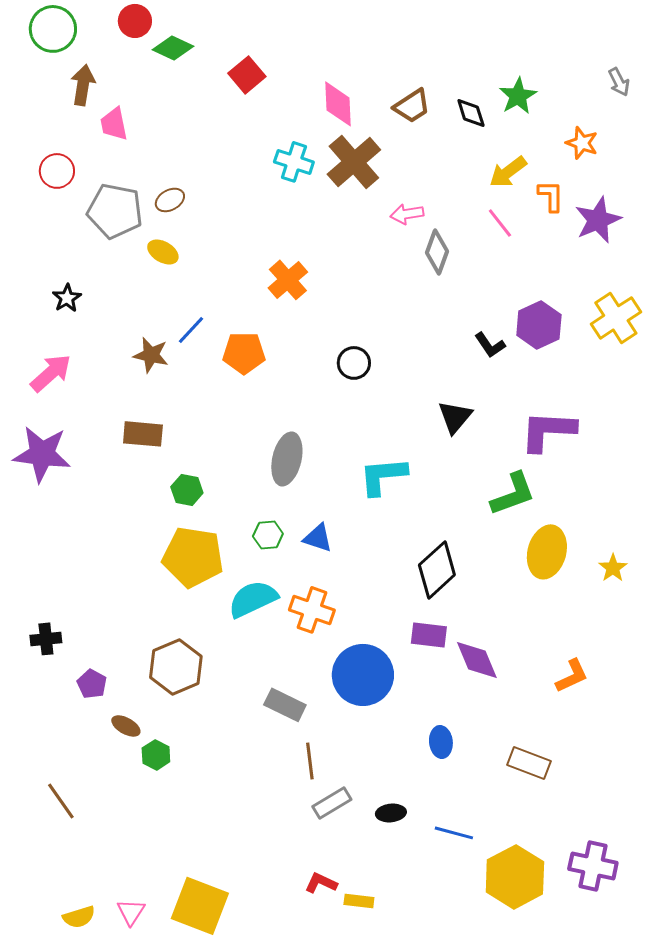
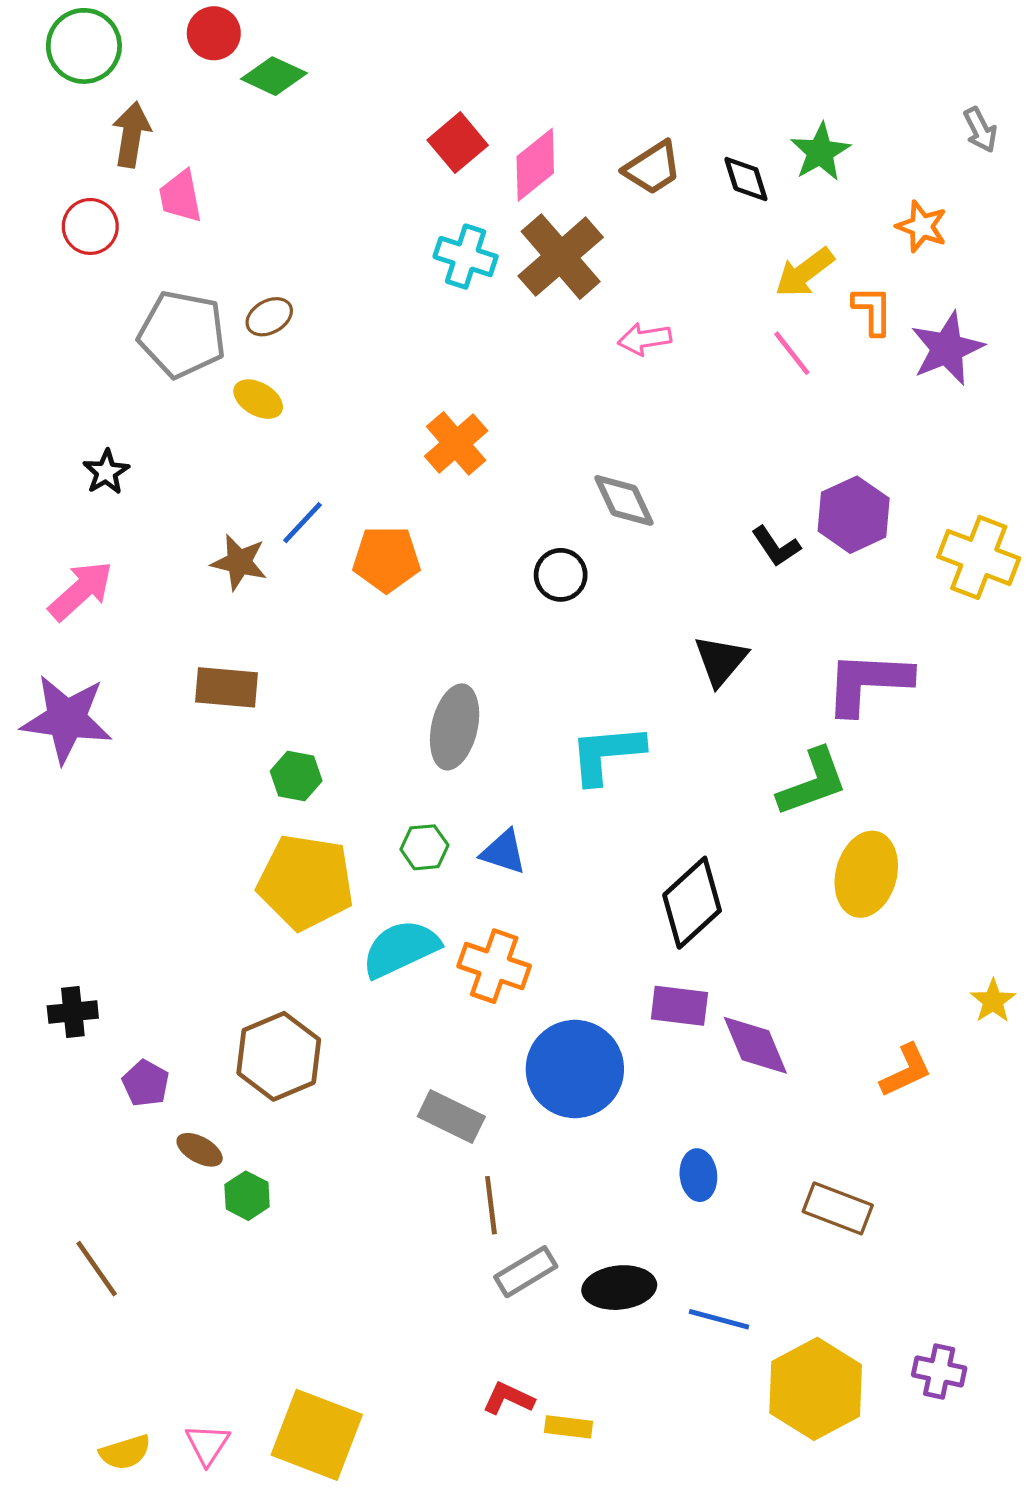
red square: (247, 75) -> (458, 143), moved
pink diamond: (338, 104) -> (535, 165), turned 54
red circle: (57, 171) -> (90, 226), moved
gray diamond: (437, 252) -> (624, 500), moved, turned -45
yellow cross: (616, 318) -> (979, 557), moved, turned -36
yellow star: (613, 568) -> (993, 1001), moved
black ellipse: (391, 813) -> (619, 1288), size x1.5
purple cross: (593, 866) -> (939, 1371), size x0.7

